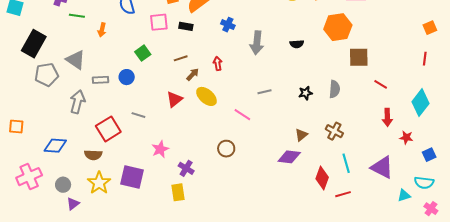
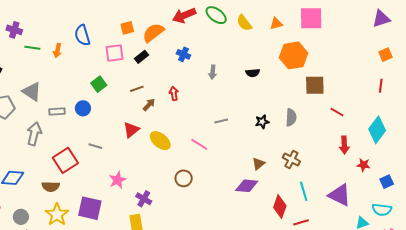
black rectangle: (186, 26) -> (142, 57), turned -48
orange arrow: (102, 30) -> (57, 50), moved
gray arrow: (257, 43) -> (213, 72), size x0.6
yellow ellipse: (206, 96) -> (160, 141), moved

